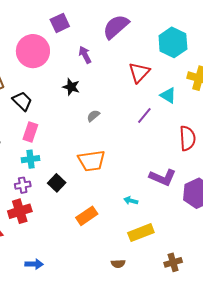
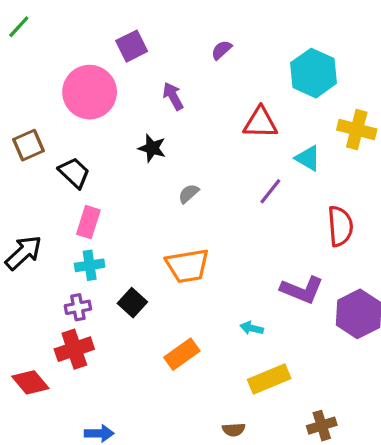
purple semicircle: (116, 27) -> (221, 50), size x0.5
red triangle: (139, 73) -> (260, 123), turned 50

